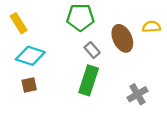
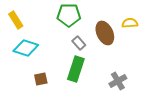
brown square: (29, 85) -> (41, 79), moved

